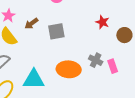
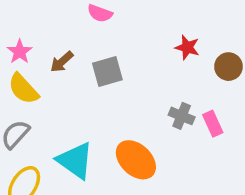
orange ellipse: (69, 69) -> (136, 160), moved, turned 45
cyan triangle: (34, 79) -> (75, 161), turned 40

